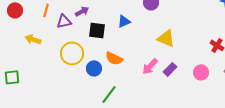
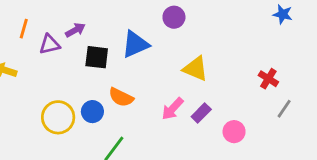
blue triangle: (124, 21) -> (135, 44), size x1.5
yellow circle: (72, 53) -> (58, 117), moved
pink circle: (201, 72) -> (234, 132), moved

